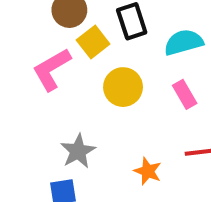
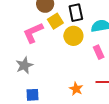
yellow circle: (123, 87) -> (73, 36), moved
gray star: (78, 151) -> (24, 65), moved

